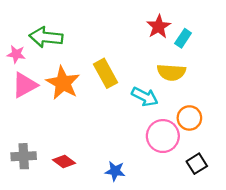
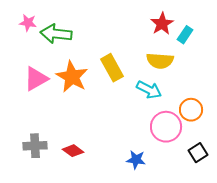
pink star: (16, 54) -> (28, 23), moved
yellow semicircle: (171, 72) -> (160, 61), moved
blue star: (115, 171) -> (136, 160), moved

